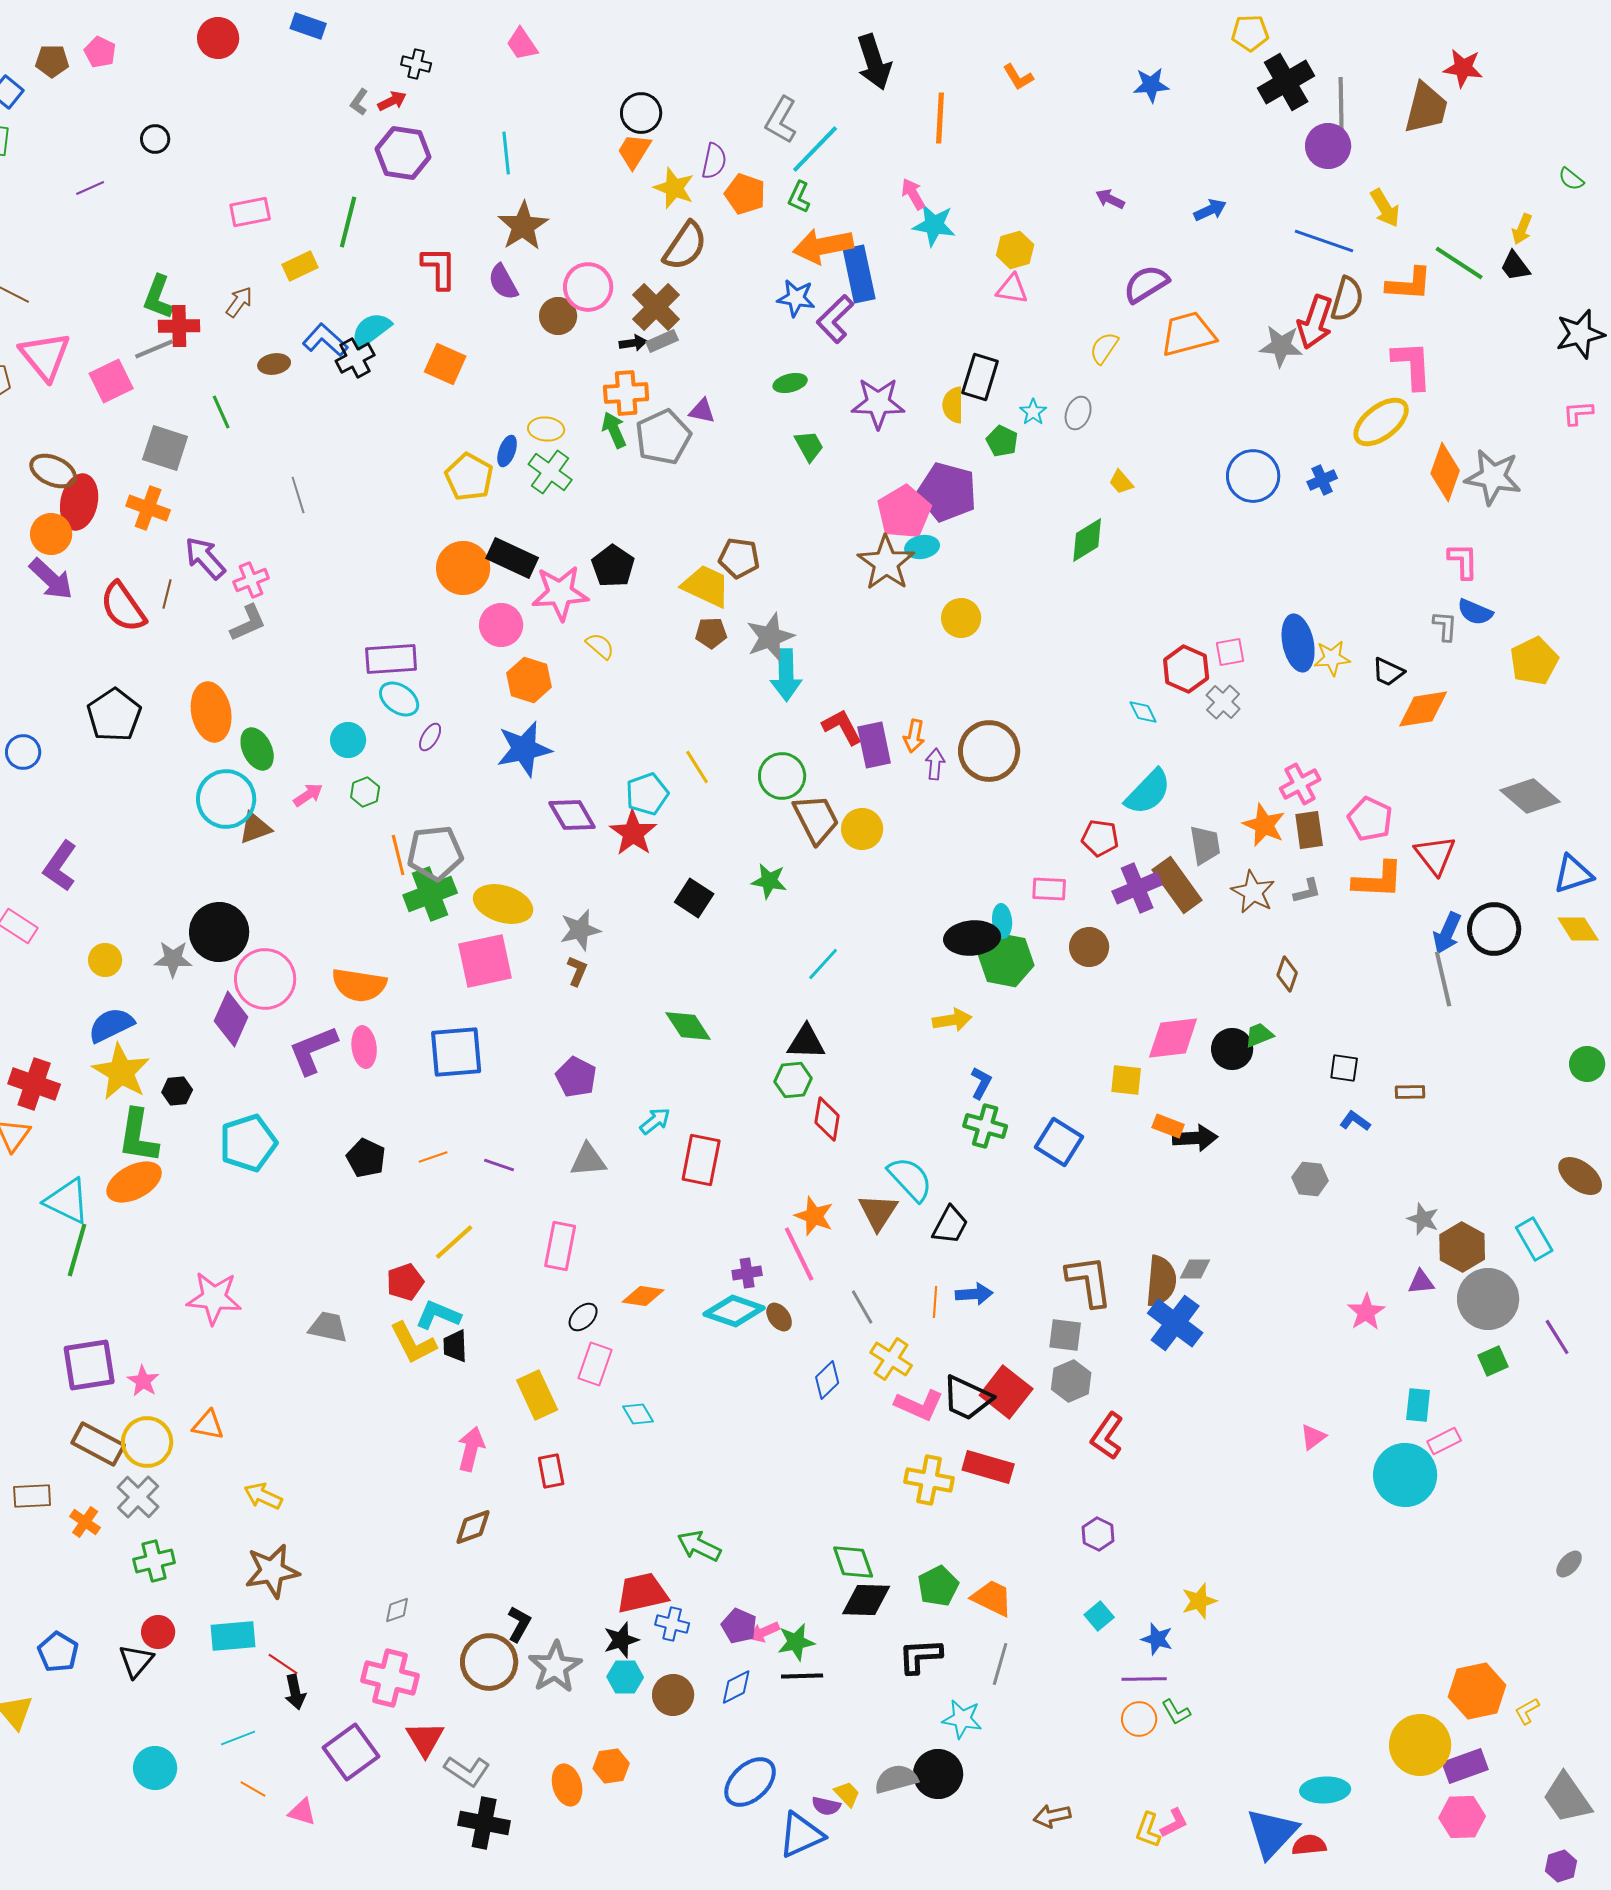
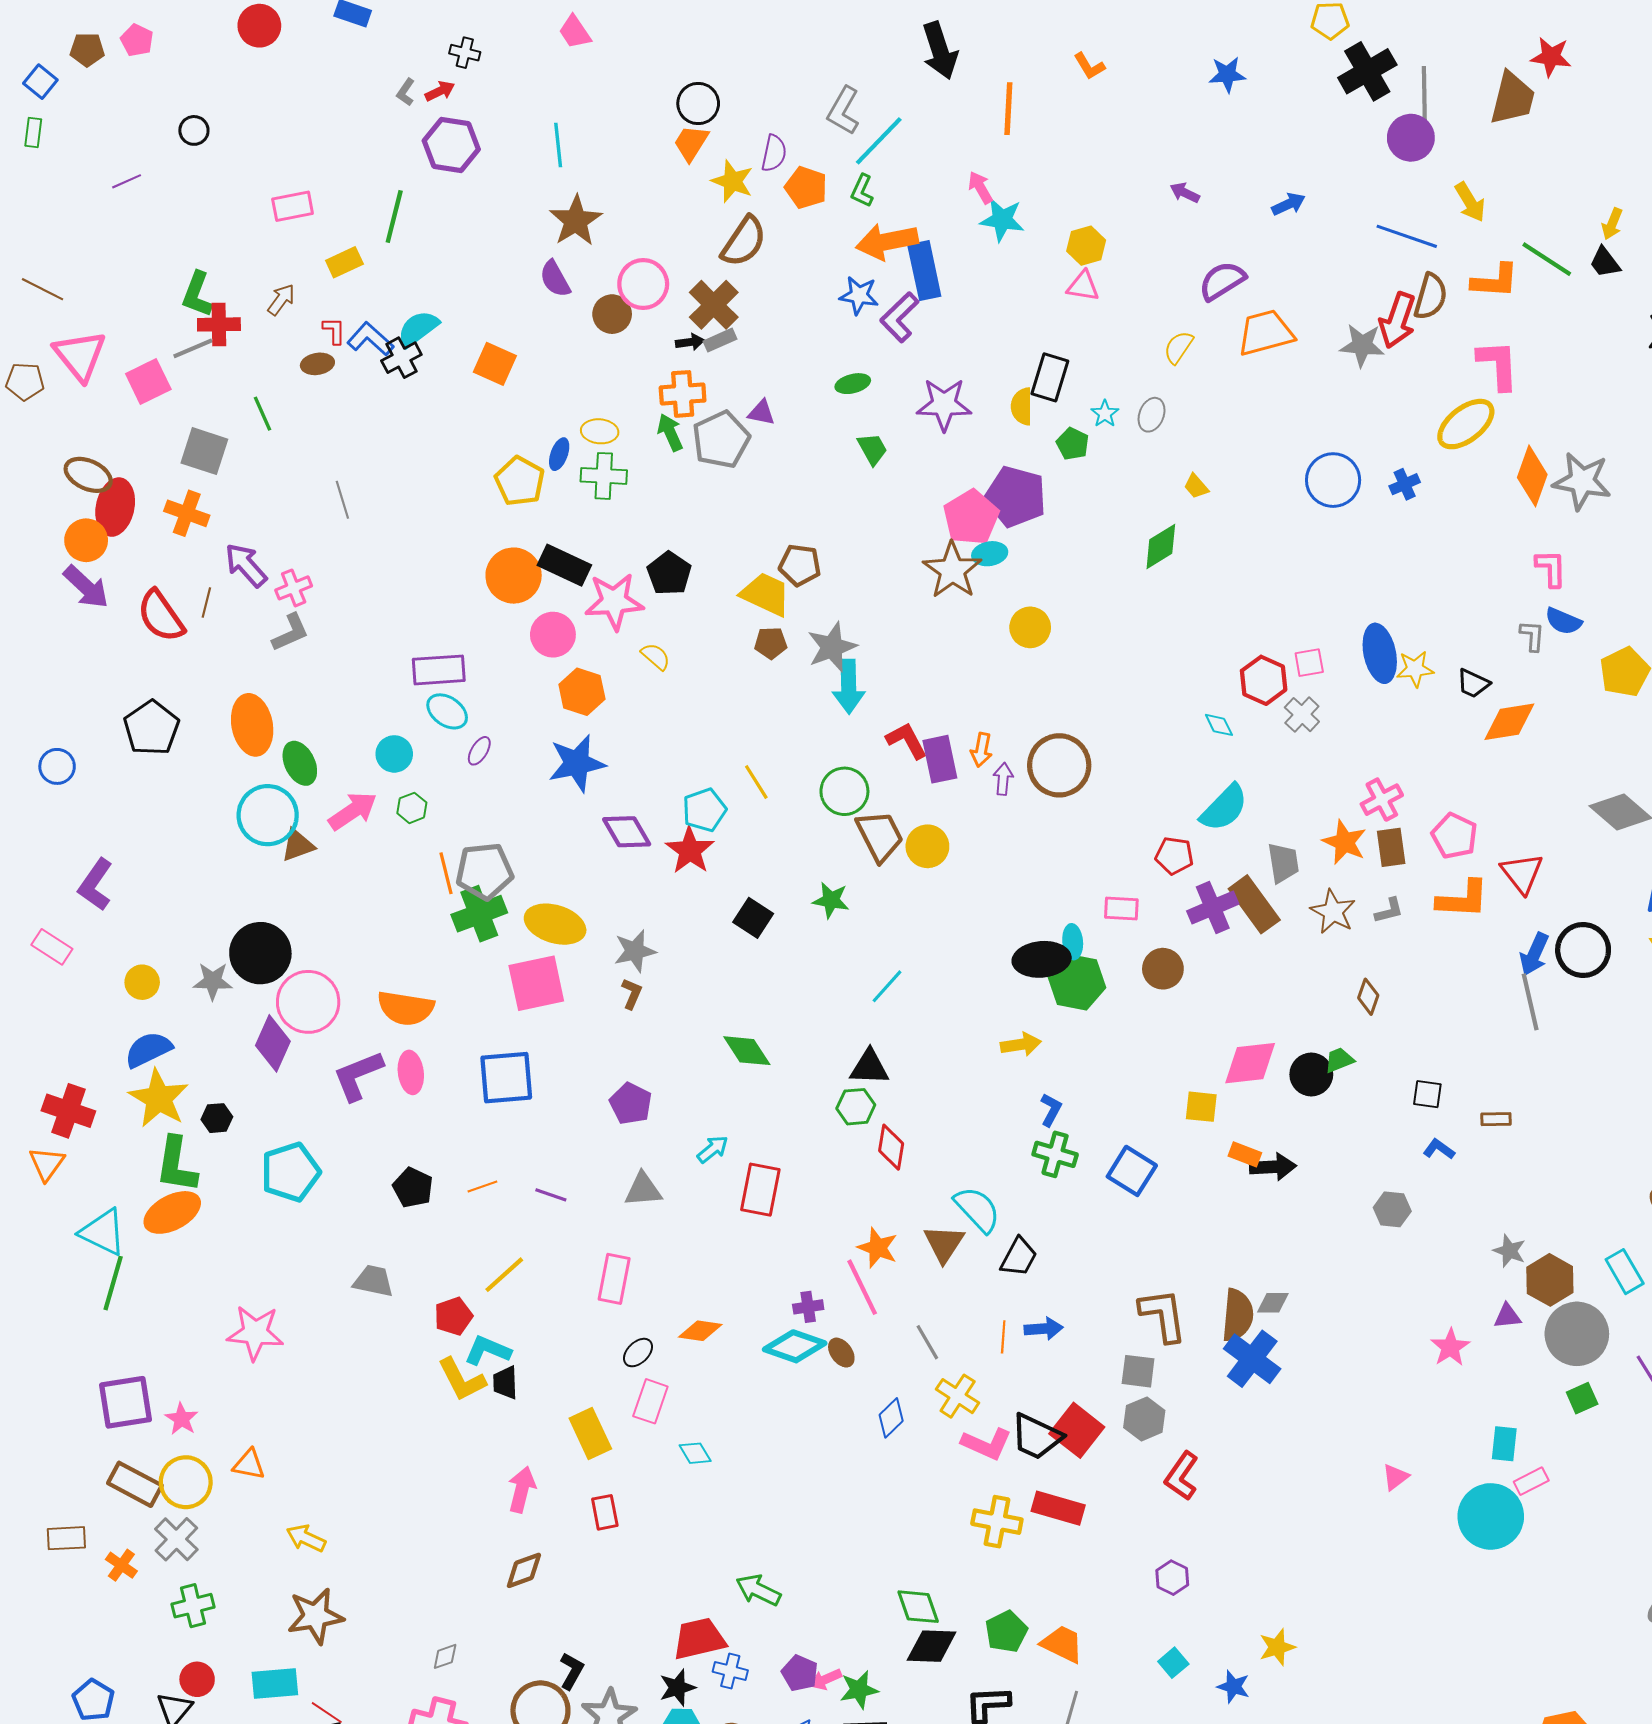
red L-shape: (439, 268) -> (334, 331), moved, size x0.6
green cross: (550, 472) -> (604, 476), turned -33
pink arrow: (308, 795) -> (353, 811), size x1.6
gray trapezoid: (328, 1327) -> (373, 1281), moved

